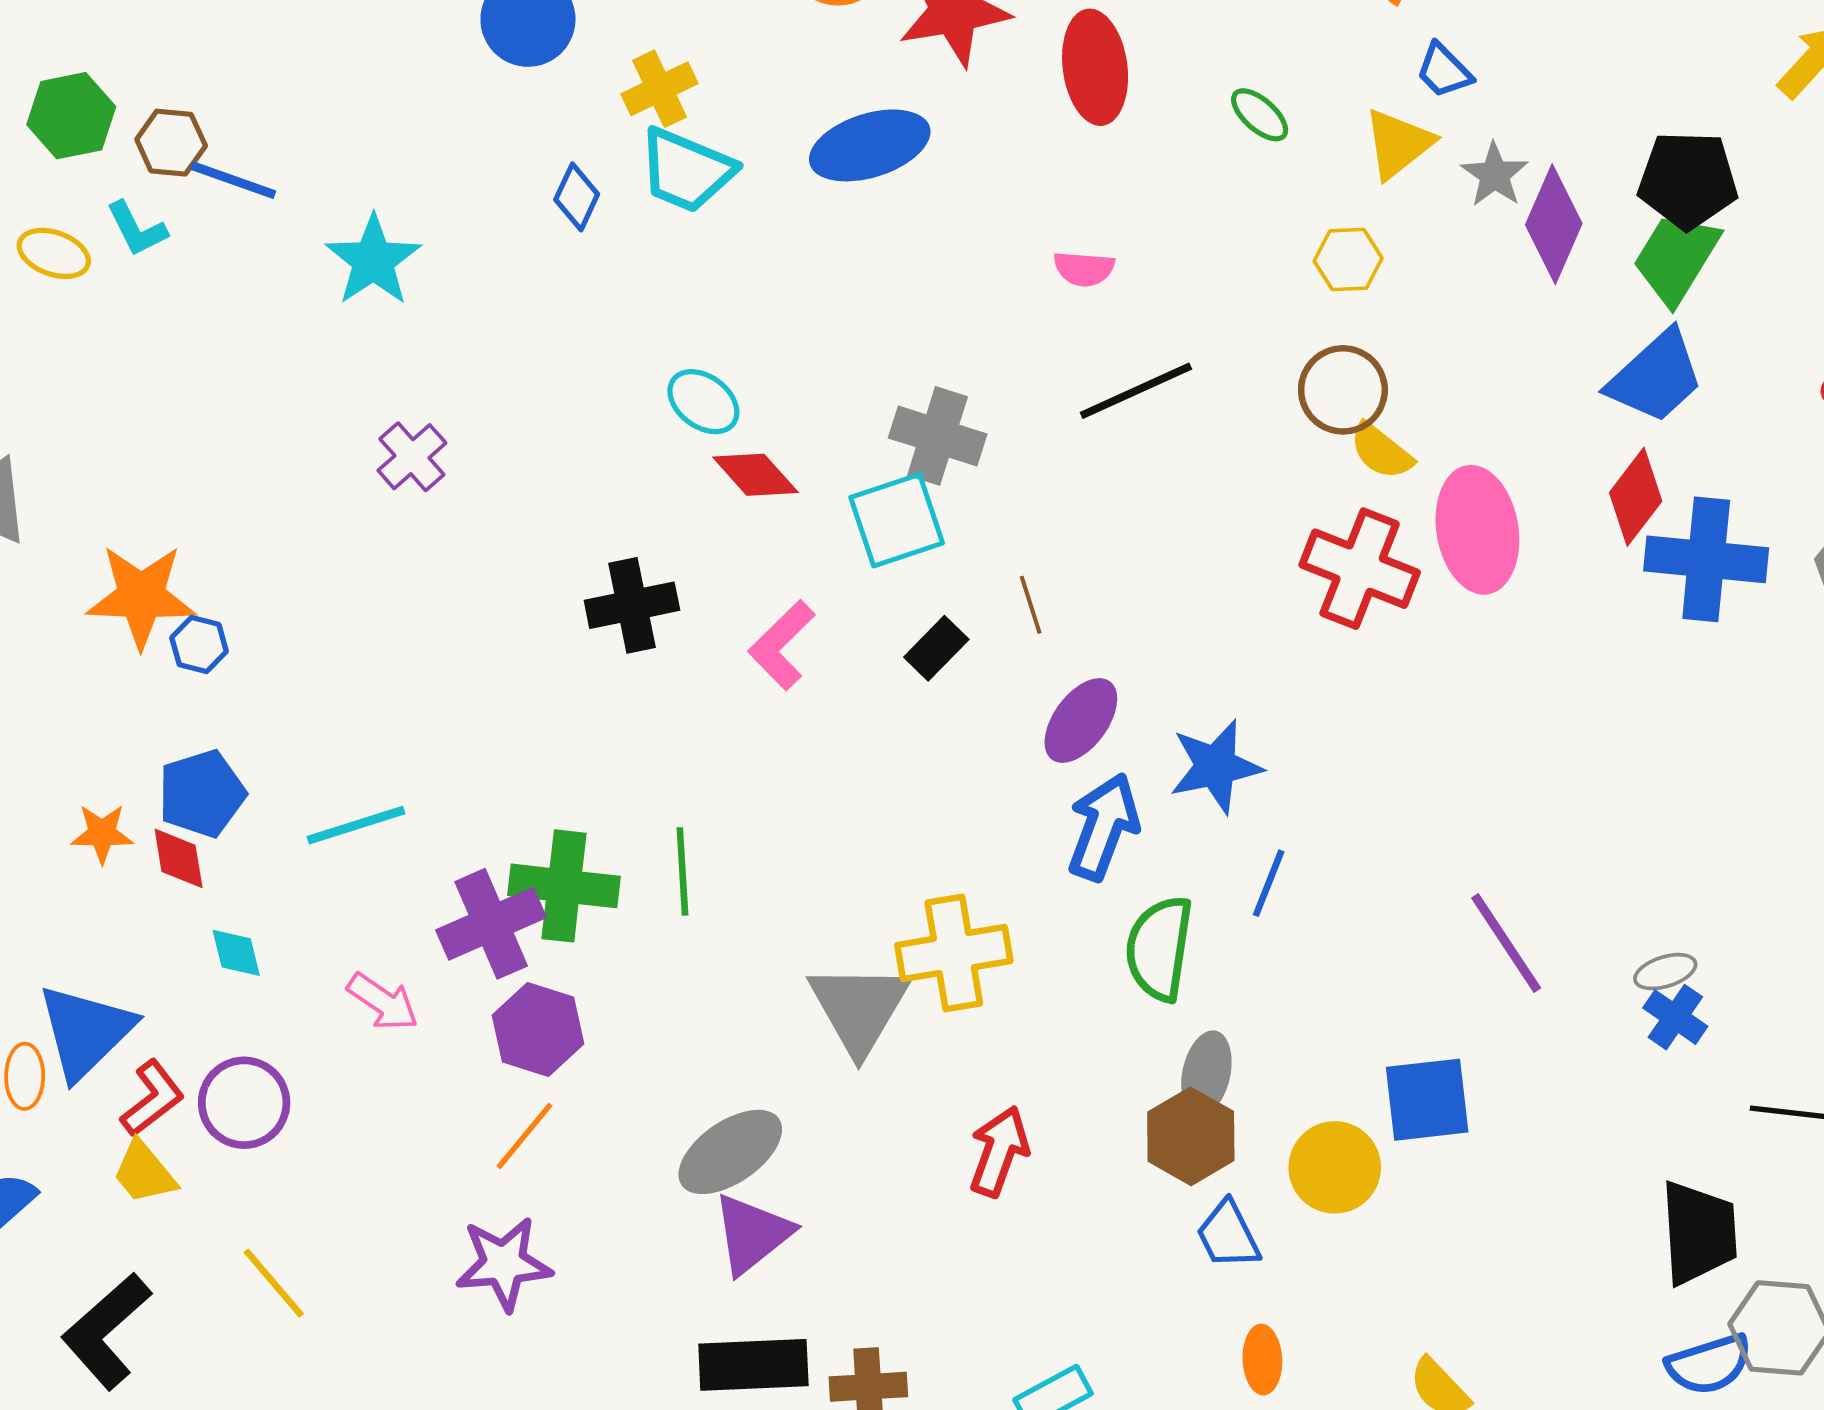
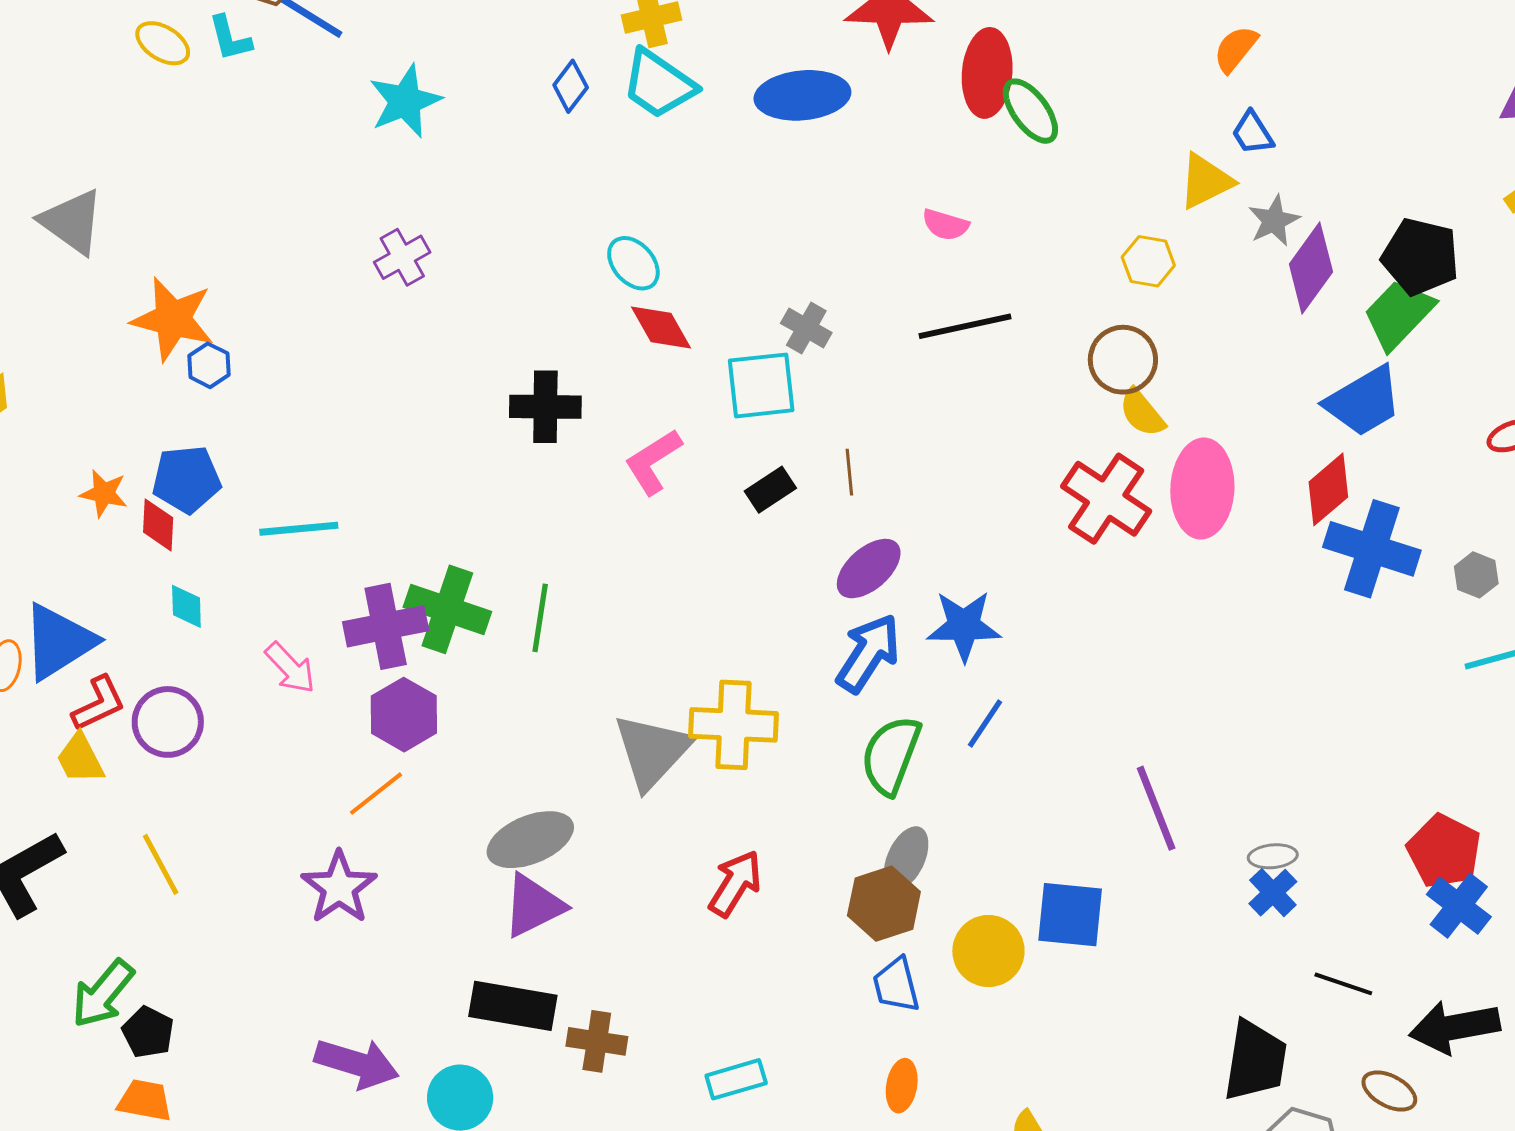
green ellipse: (1260, 115) -> (1030, 111), moved, size x1.4
gray cross: (938, 436) -> (806, 328), size x0.7
purple star: (504, 1264) -> (339, 887), turned 30

